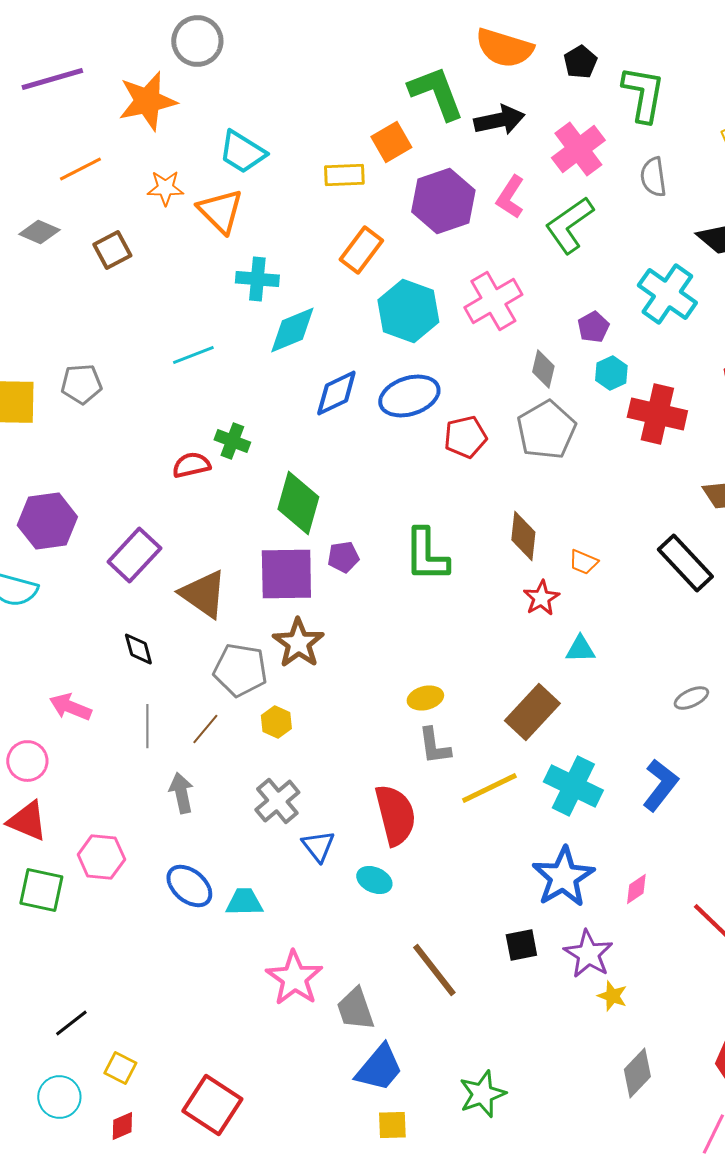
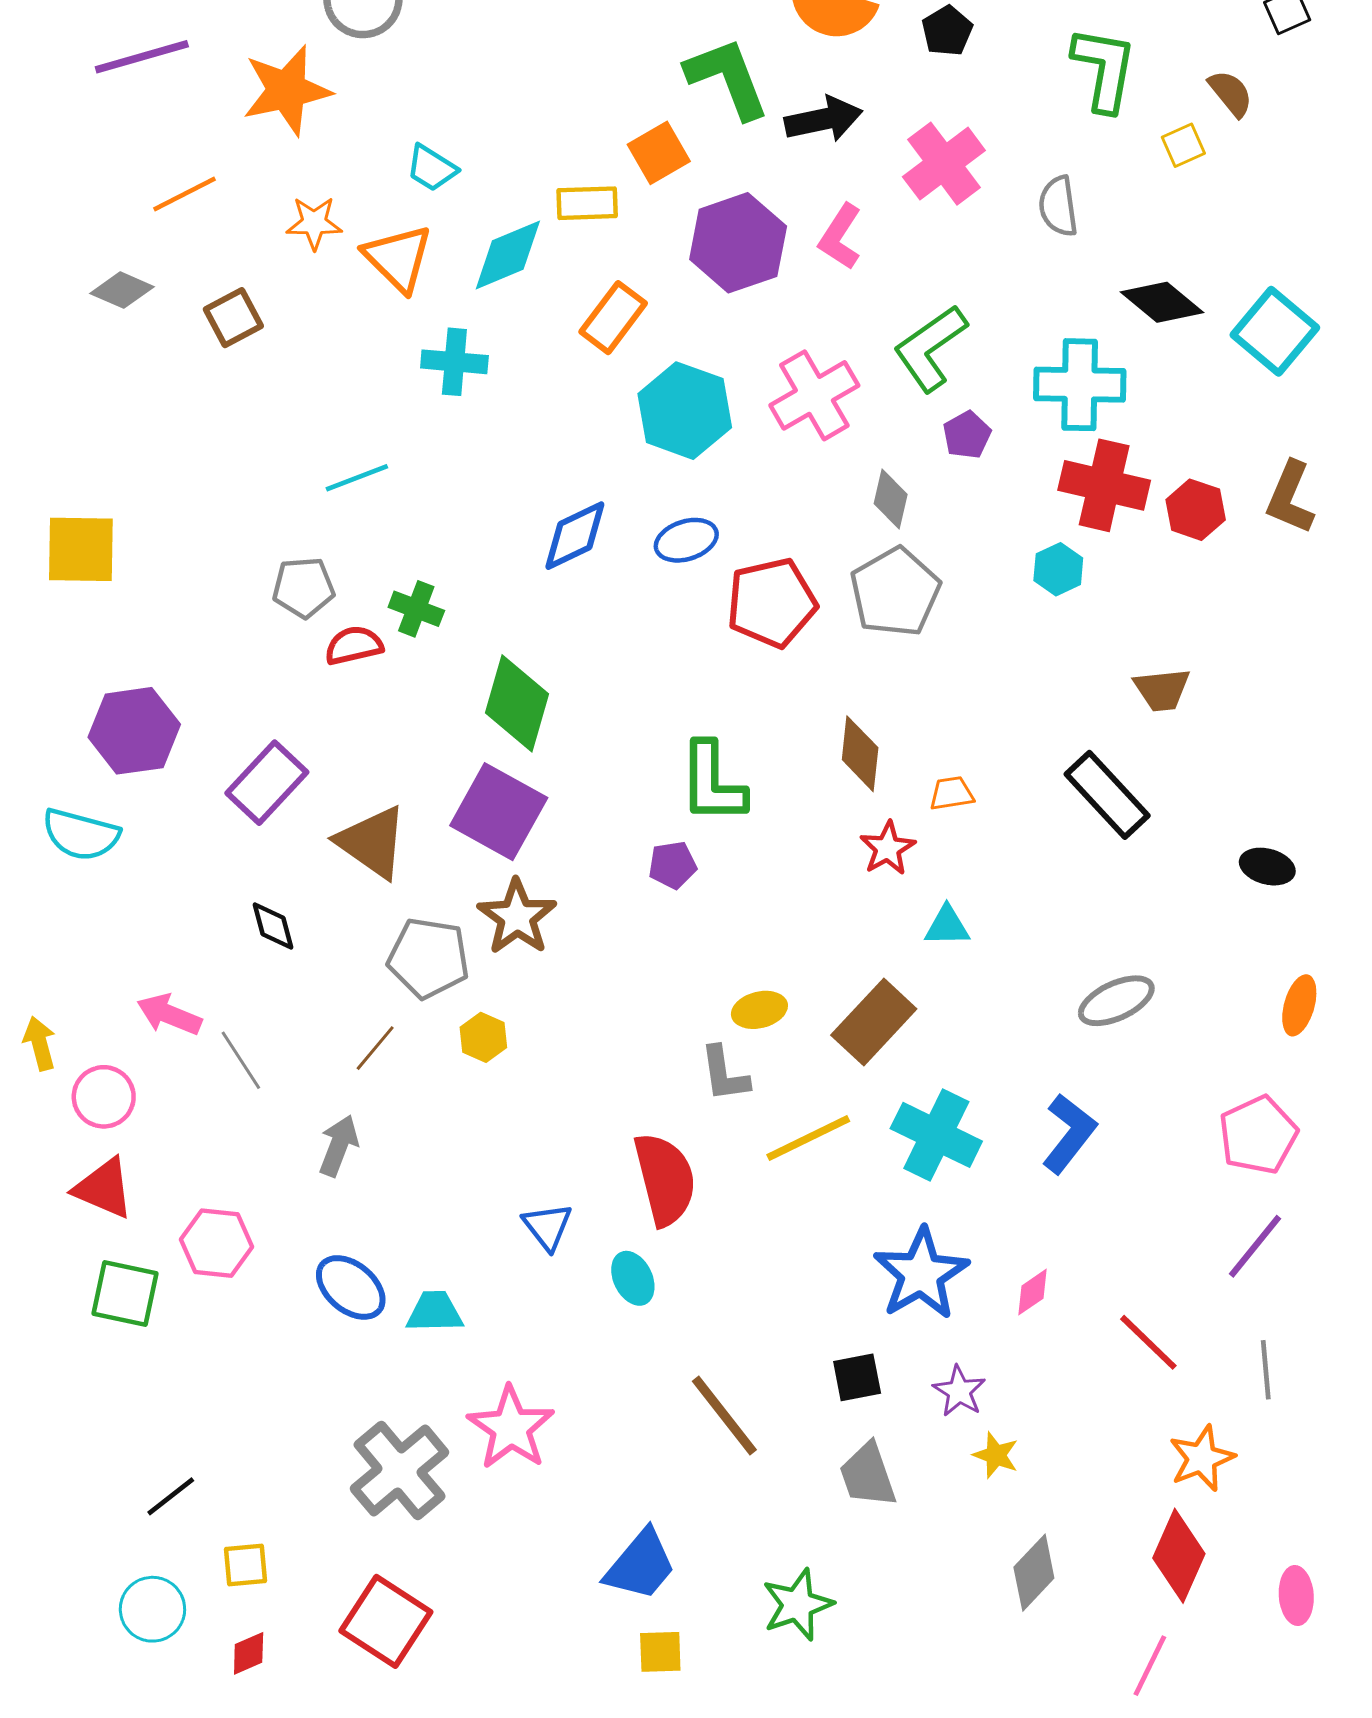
green L-shape: (643, 94) -> (1104, 69), moved
cyan trapezoid: (242, 152) -> (432, 168), size x0.7
green L-shape: (569, 225) -> (930, 348), moved
cyan cross: (667, 294) -> (1080, 385), turned -34
cyan diamond: (292, 330) -> (508, 255), moved
cyan hexagon: (611, 373) -> (1058, 569), moved
gray pentagon: (81, 384) -> (303, 587), moved
blue ellipse: (409, 396) -> (686, 540), size x0.7
red cross: (657, 414) -> (1104, 485), moved
red pentagon: (465, 437) -> (772, 603), size x1.4
purple pentagon: (343, 557) -> (673, 865), moved
orange trapezoid: (583, 562) -> (952, 793), turned 148
purple square: (286, 574) -> (499, 812), turned 30
yellow ellipse: (425, 698) -> (759, 1010), moved
gray ellipse: (691, 698) -> (1116, 1001), size x1.4
gray line: (147, 726) -> (241, 1060), moved, turned -33
gray arrow: (181, 793) -> (339, 1146), turned 33
gray cross: (277, 801) -> (400, 1470), moved, size x1.4
cyan ellipse: (374, 880) -> (633, 1278), turned 40
purple star: (588, 954) -> (959, 1391), size x0.7
gray trapezoid: (355, 1009) -> (868, 1475), moved
yellow square: (120, 1068) -> (246, 1565), turned -32

